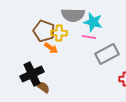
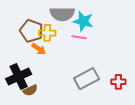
gray rectangle: (107, 54) -> (87, 79), moved
brown semicircle: (43, 87) -> (30, 90), turned 120

